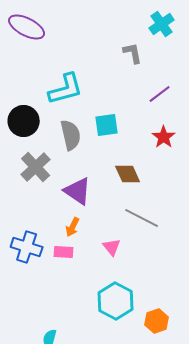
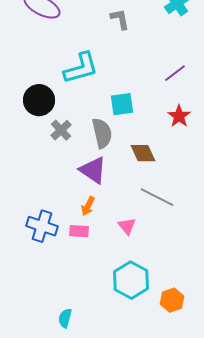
gray L-shape: (133, 53) -> (120, 19), moved
gray semicircle: (71, 135) -> (102, 133), moved
gray cross: (36, 167) -> (61, 130), moved, size x0.7

